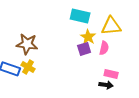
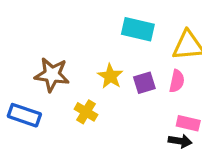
yellow star: (88, 37) -> (110, 76), moved
yellow cross: (28, 67) -> (86, 112), moved

